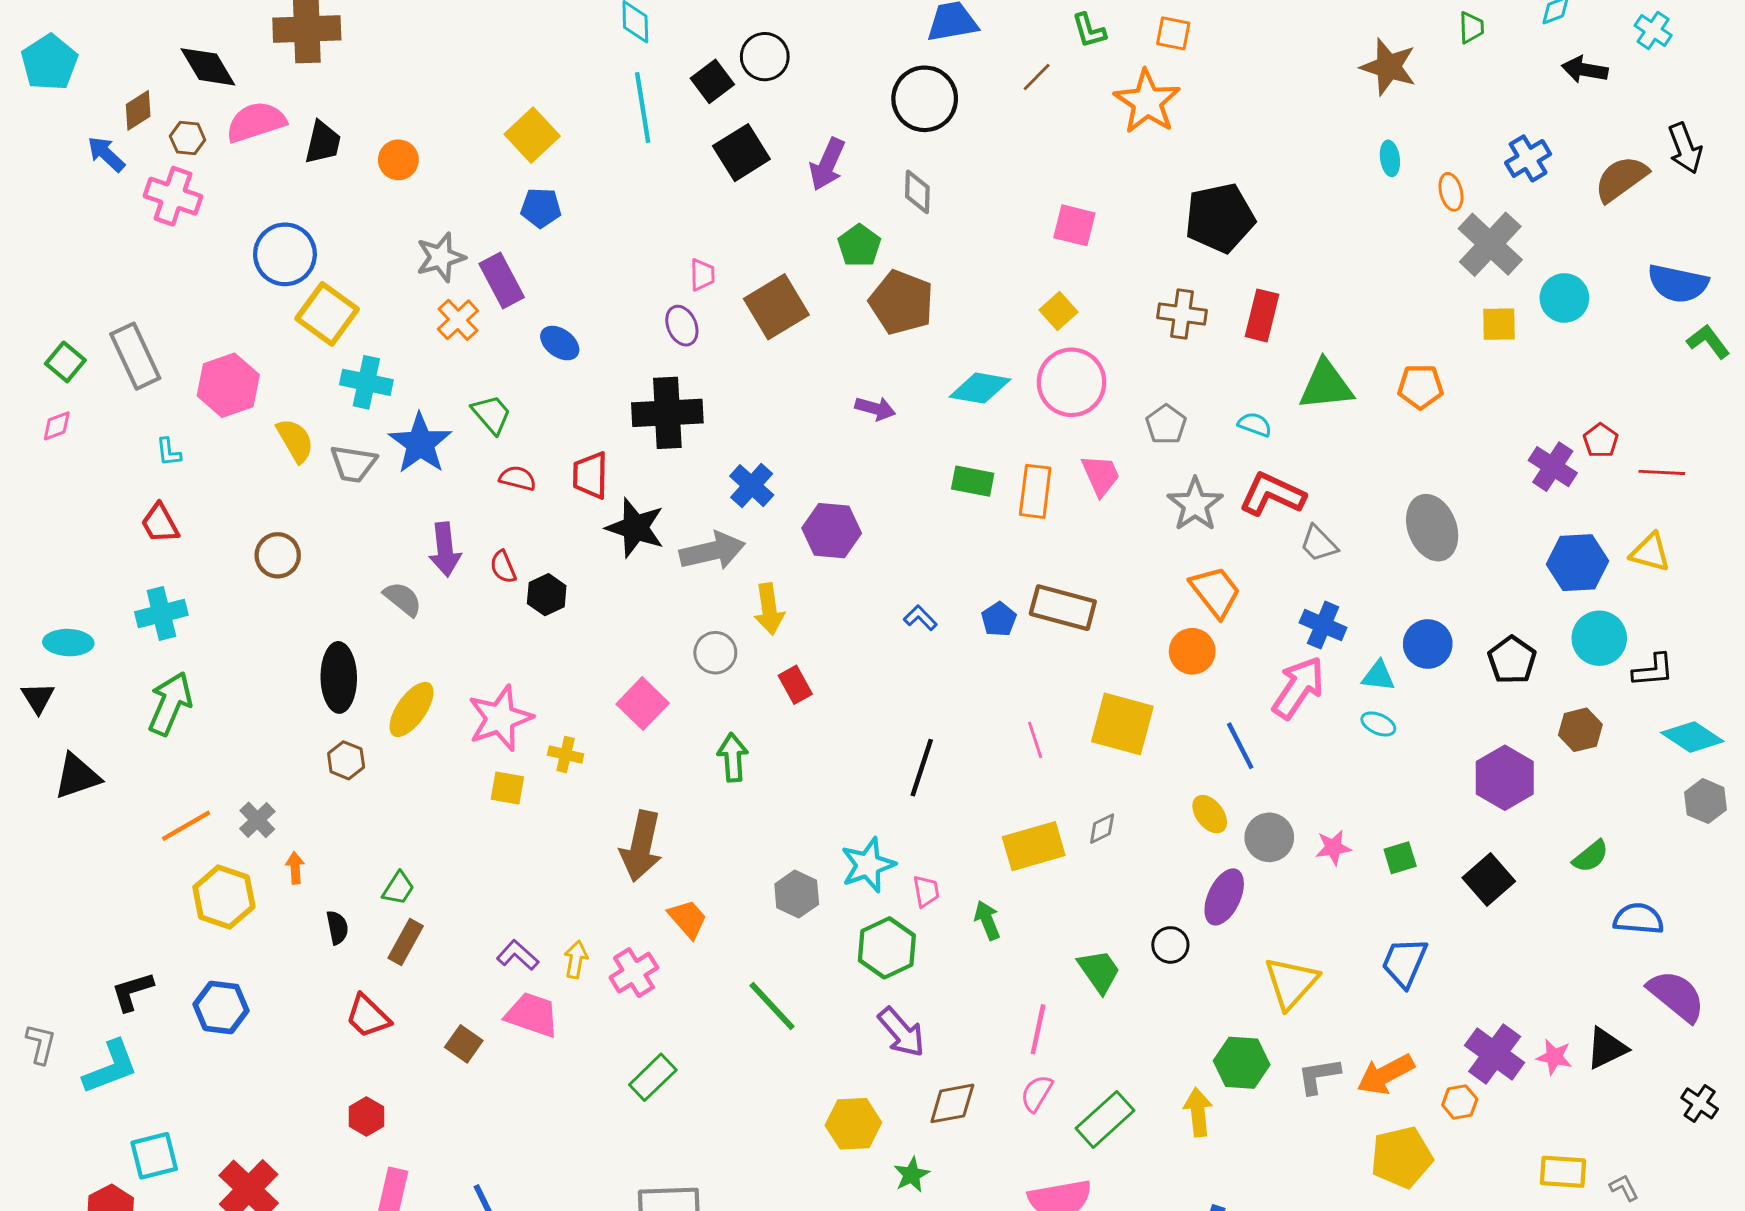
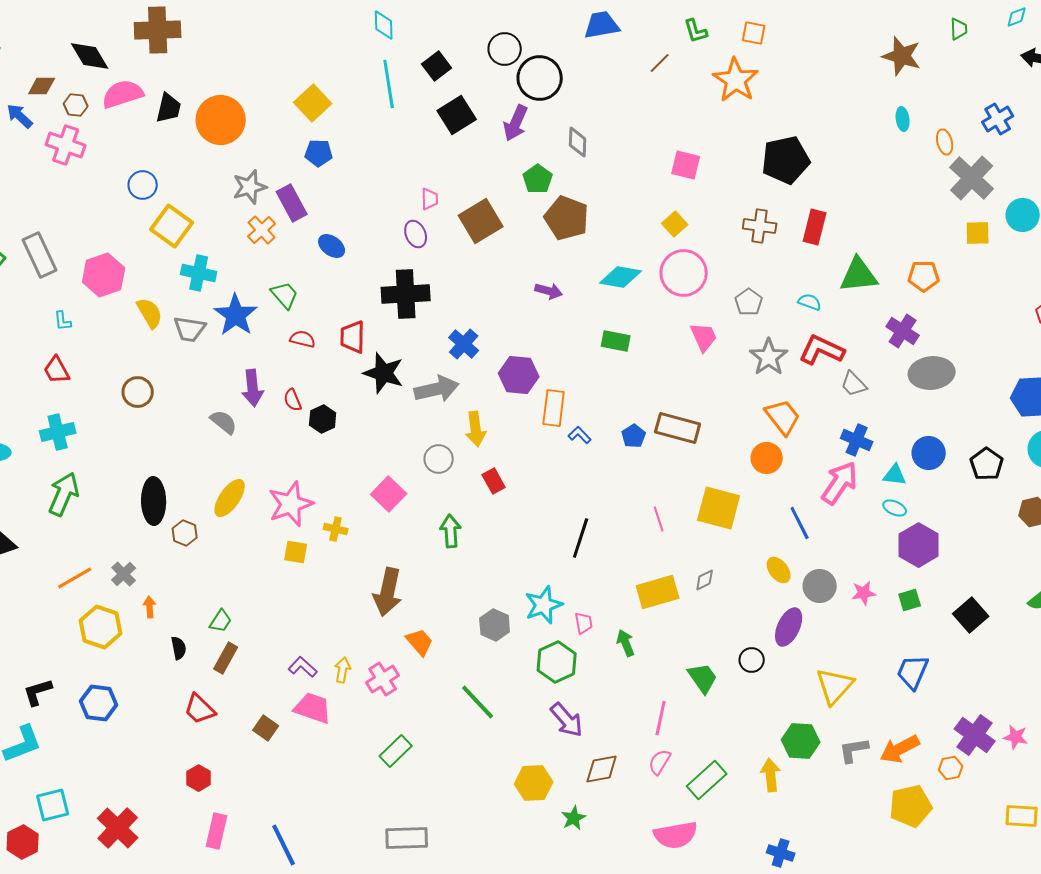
black circle: (765, 57) -> (505, 49), moved
black circle: (925, 99) -> (540, 78), moved
brown diamond: (138, 110) -> (42, 86), turned 32
orange circle: (398, 160) -> (221, 120), size x1.8
blue circle: (285, 254) -> (143, 185), size x0.7
purple cross: (1553, 467) -> (903, 331), moved
orange rectangle: (1035, 491) -> (554, 408), moved
gray ellipse: (1432, 528) -> (932, 373), turned -75
black ellipse: (339, 677) -> (154, 501), moved
purple hexagon: (1505, 778) -> (919, 545), moved

